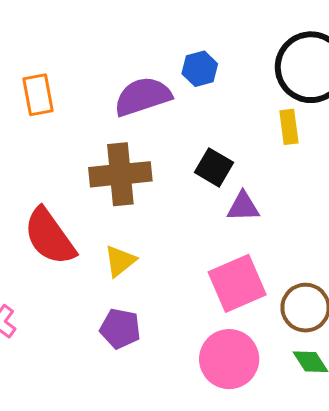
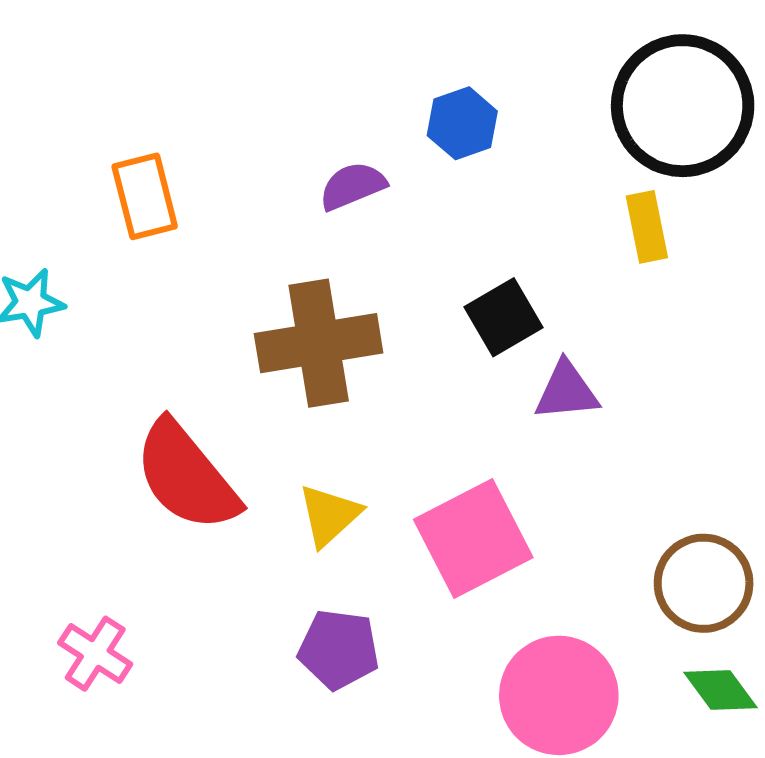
purple semicircle: (143, 97) -> (353, 186), size x0.6
black square: (214, 167) -> (504, 317), turned 33
pink square: (237, 283) -> (473, 538), moved

